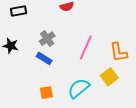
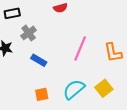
gray cross: (47, 39) -> (29, 33), moved
yellow square: (109, 77) -> (104, 88), moved

